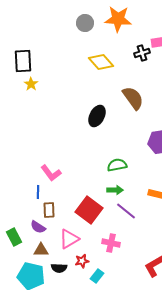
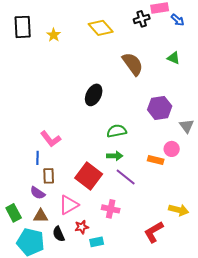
yellow star: (31, 84) -> (54, 35), moved
black ellipse: (97, 116) -> (94, 95), moved
green rectangle: (14, 237) -> (14, 213), moved
black semicircle: (59, 268) -> (59, 234), turned 63
cyan rectangle: (97, 276) -> (97, 242), turned 40

